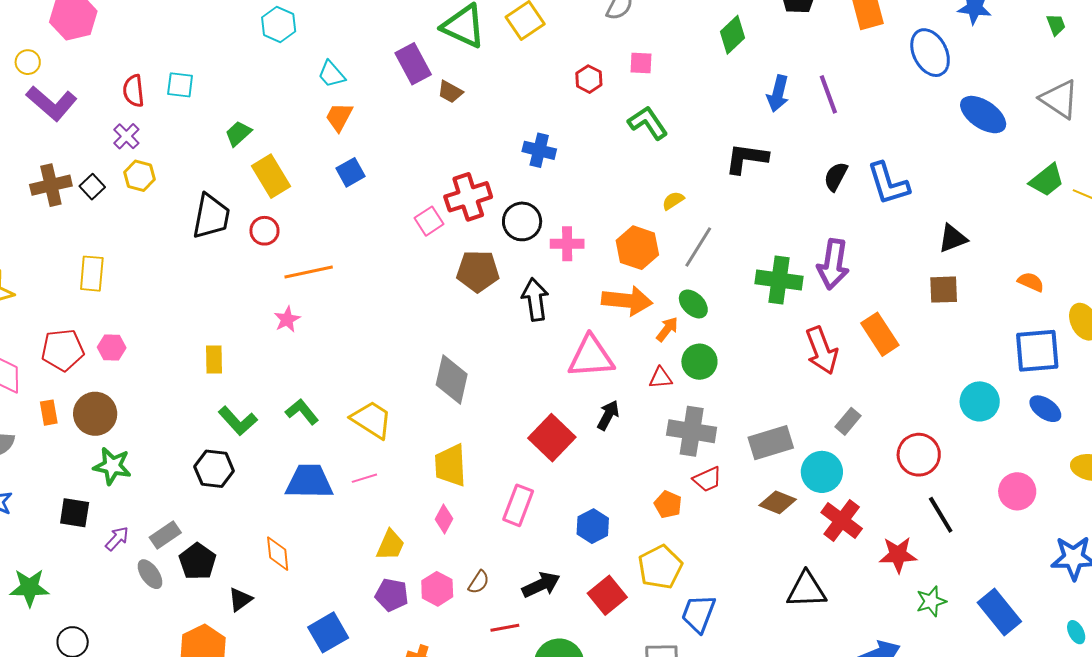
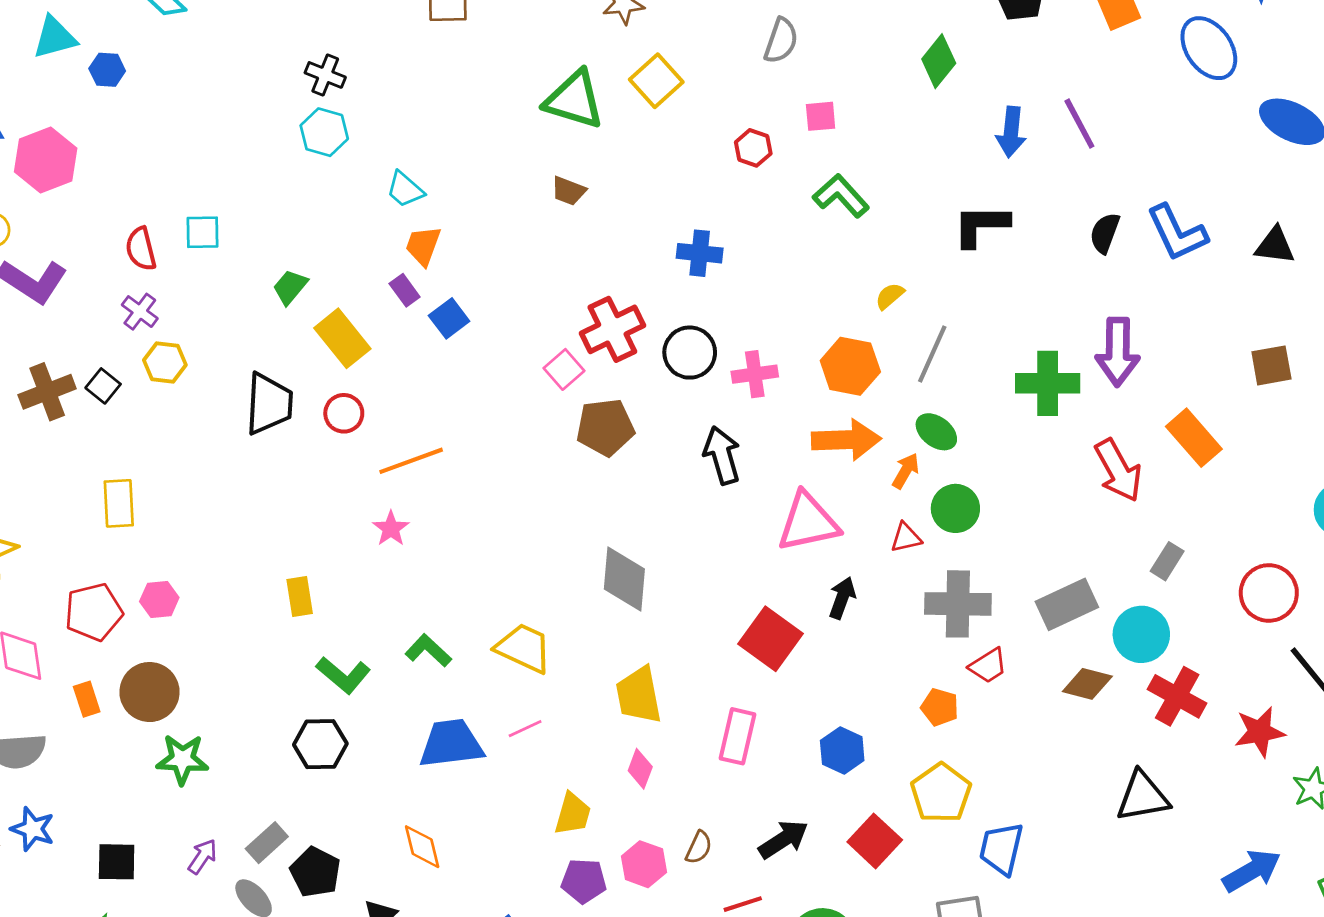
purple rectangle: (413, 64) -> (405, 290), moved, size x0.6
black triangle: (953, 238) -> (1275, 246), moved, turned 36
brown pentagon: (478, 271) -> (605, 427), moved
black square: (75, 513) -> (117, 862), moved

